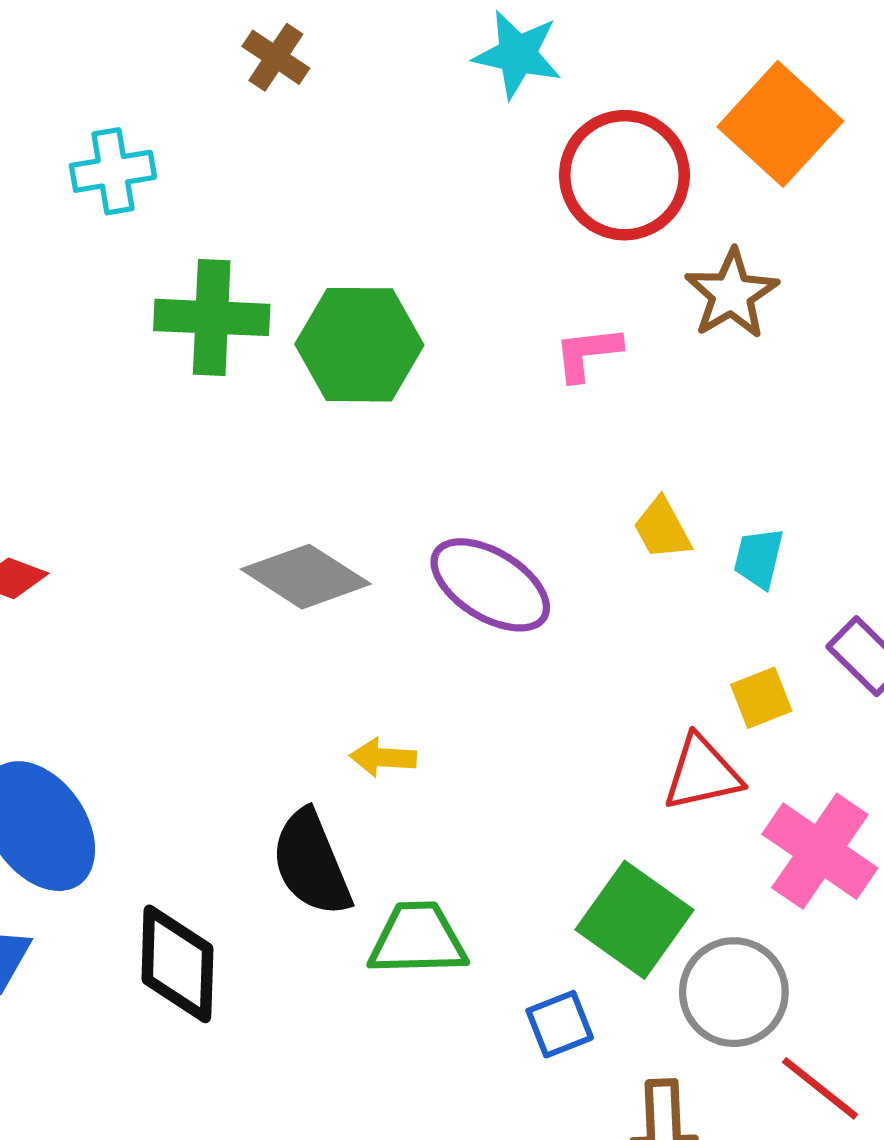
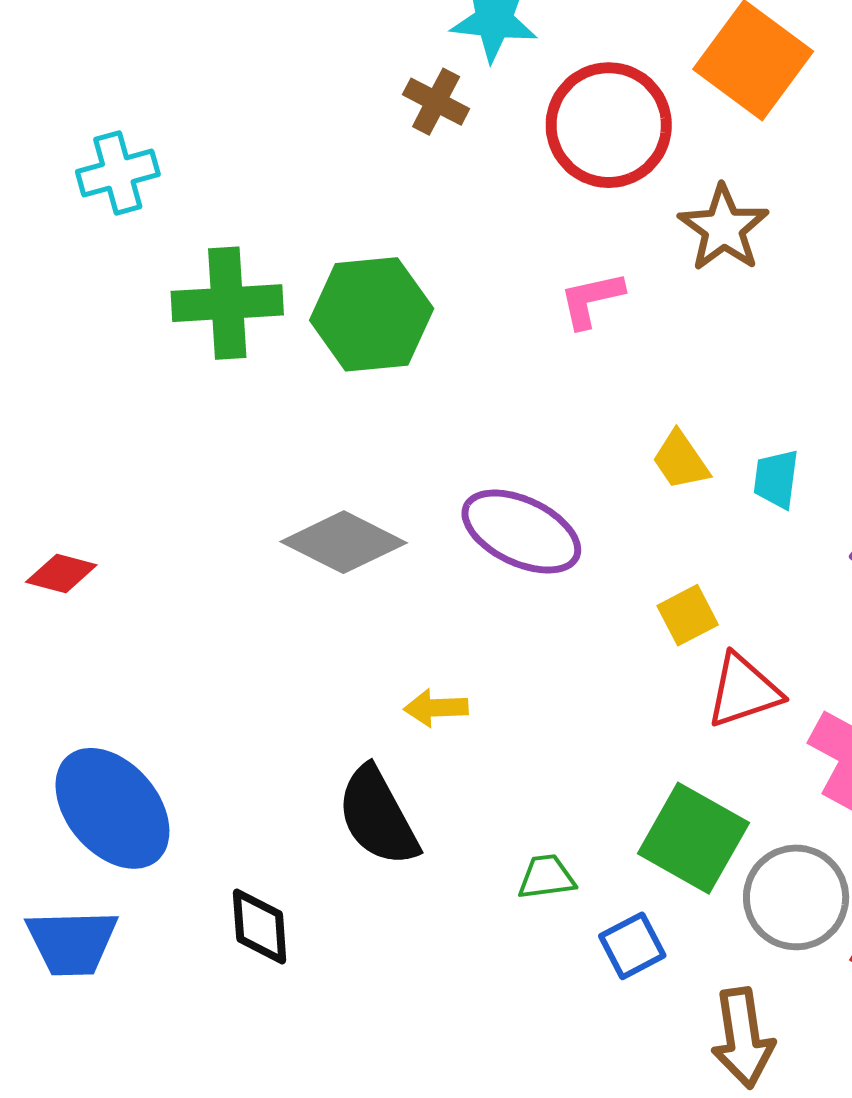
brown cross: (276, 57) -> (436, 102), moved
yellow square: (761, 698) -> (688, 615), moved
green trapezoid: (418, 939) -> (546, 877), moved, size x0.6
black diamond: (177, 964) -> (260, 927), size x0.7

